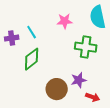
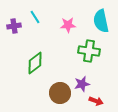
cyan line: (32, 32) -> (35, 17), moved
purple cross: (12, 38) -> (14, 26), moved

